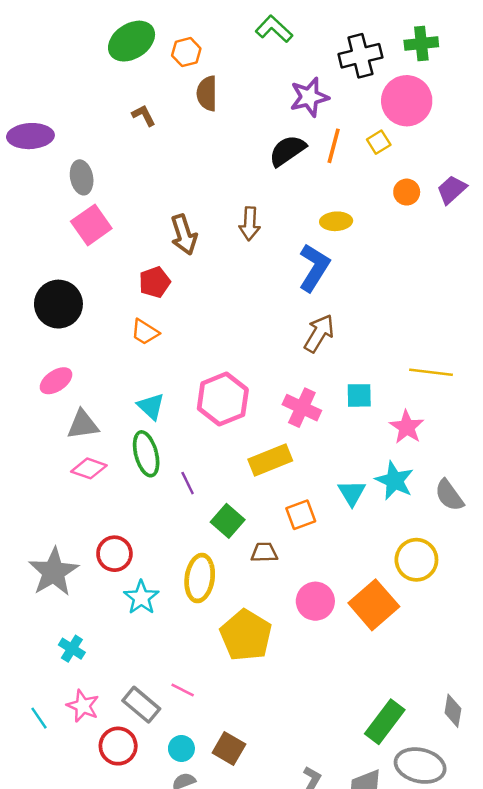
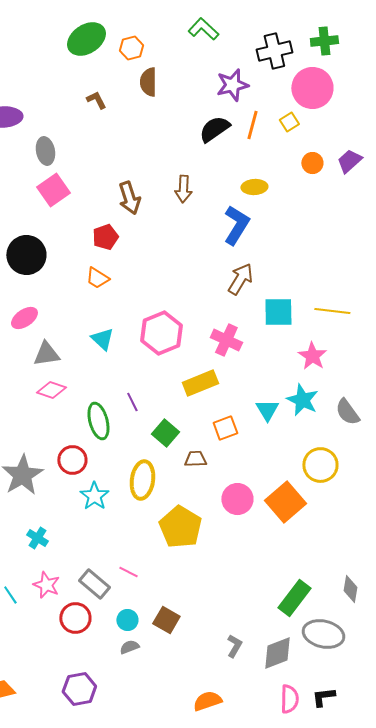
cyan square: (359, 395) -> (278, 312), moved, size x1.4
green ellipse: (146, 454) -> (98, 421), moved

